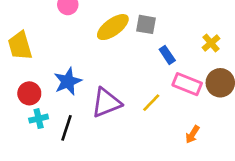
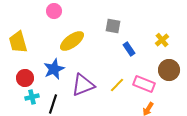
yellow ellipse: (113, 27) -> (72, 41), moved
pink rectangle: (187, 84) -> (144, 84), moved

